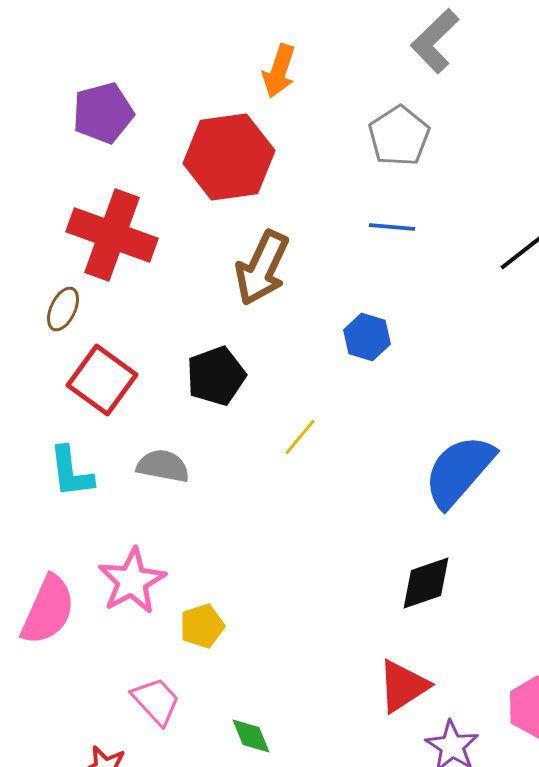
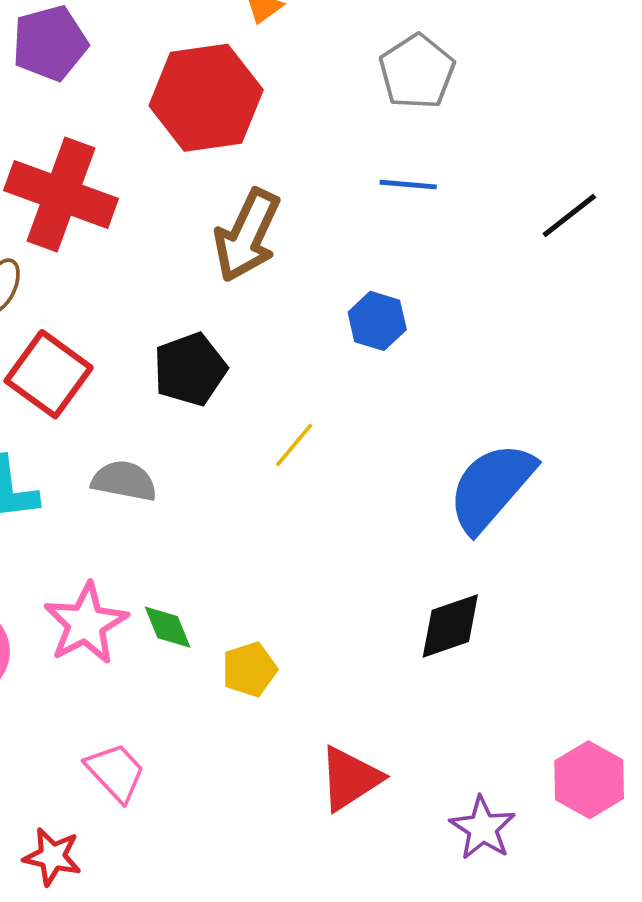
yellow pentagon: (202, 626) -> (249, 669), moved
red triangle: (403, 686) -> (350, 778), moved
green diamond: (251, 736) -> (168, 627), moved

